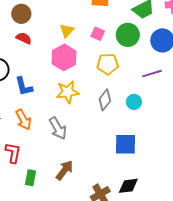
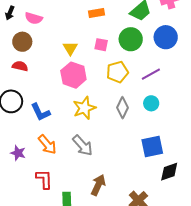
red semicircle: (24, 38) -> (20, 66), moved
purple line: (152, 74) -> (151, 74), moved
black diamond: (128, 186) -> (169, 172), moved

